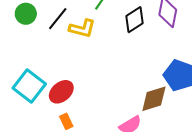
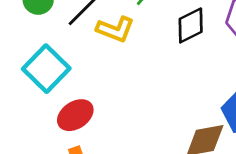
cyan square: (29, 86) -> (46, 69), moved

